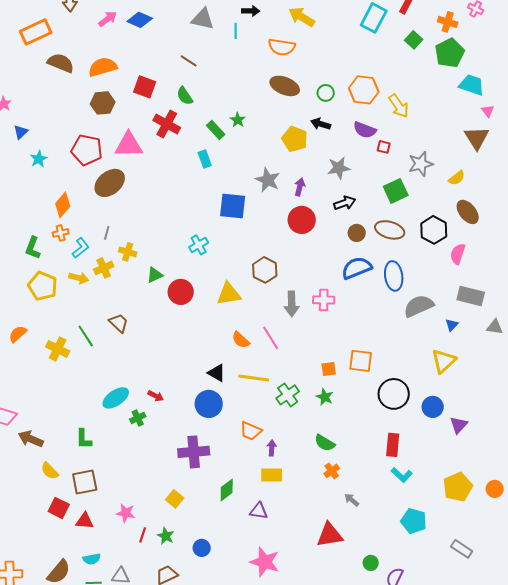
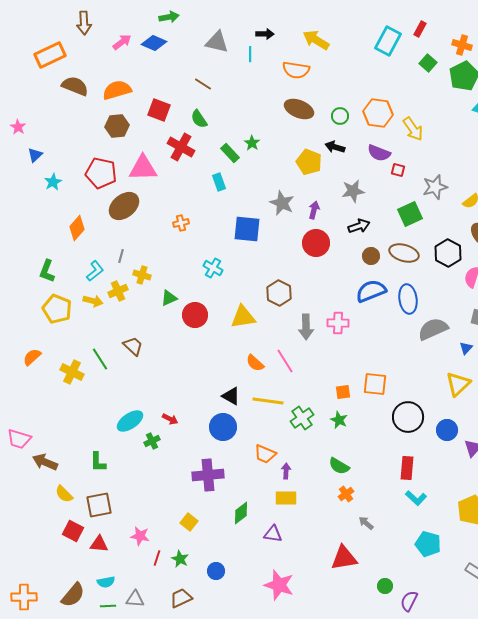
orange cross: (61, 233) -> (181, 223), moved
cyan cross: (199, 245) -> (213, 268), turned -30

